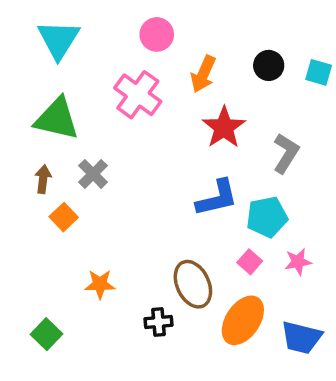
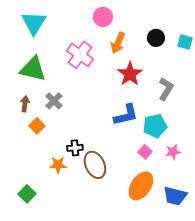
pink circle: (157, 34) -> (103, 17), moved
brown ellipse: (193, 284) -> (95, 165), moved
black cross: (158, 322) -> (75, 148), moved

